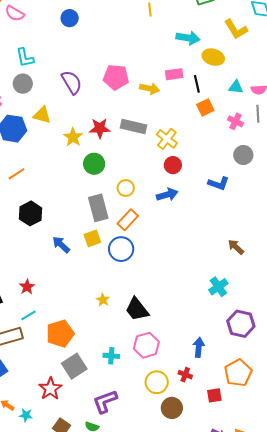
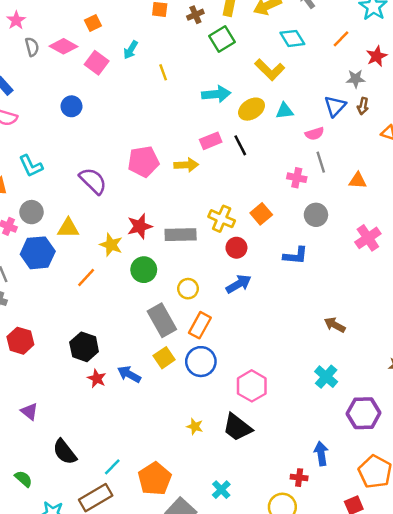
yellow ellipse: (213, 57) -> (252, 109), turned -35
gray circle: (23, 84) -> (32, 212), moved
cyan triangle: (236, 87) -> (284, 111), moved
orange square: (205, 107) -> (261, 214), moved
gray rectangle: (133, 126) -> (181, 235), moved
orange line: (17, 174) -> (86, 277), moved
red star: (27, 287) -> (97, 378), moved
pink hexagon: (146, 345) -> (252, 386), moved
cyan cross: (111, 356) -> (221, 490), turned -35
red cross: (185, 375) -> (299, 478), moved

